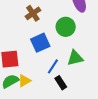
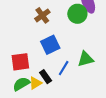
green circle: (66, 27) -> (77, 14), moved
black rectangle: (61, 83) -> (46, 77), moved

